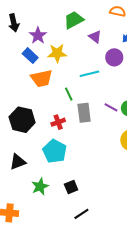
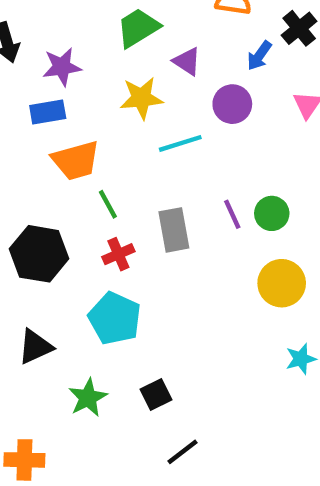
purple star: (38, 35) -> (62, 67), turned 30
yellow star: (57, 53) -> (141, 98), moved
blue rectangle: (30, 56) -> (48, 112), turned -49
green line: (69, 94) -> (108, 204), moved
purple line: (111, 107) -> (232, 214), turned 40

